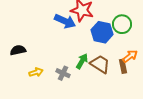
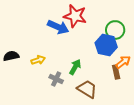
blue hexagon: (102, 32) -> (106, 45), moved
brown trapezoid: (100, 64) -> (87, 89), moved
yellow arrow: (36, 72) -> (38, 60), moved

